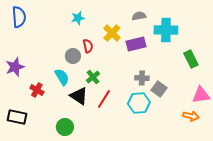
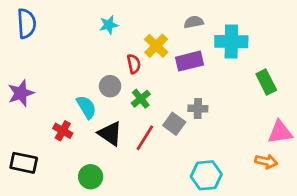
red semicircle: (88, 46) -> (134, 64), moved
gray circle: (73, 56) -> (110, 86), moved
green cross: (93, 77) -> (141, 99), moved
gray square: (159, 89) -> (174, 124), moved
red cross: (37, 90) -> (63, 131), moved
cyan hexagon: (139, 103) -> (206, 175), moved

